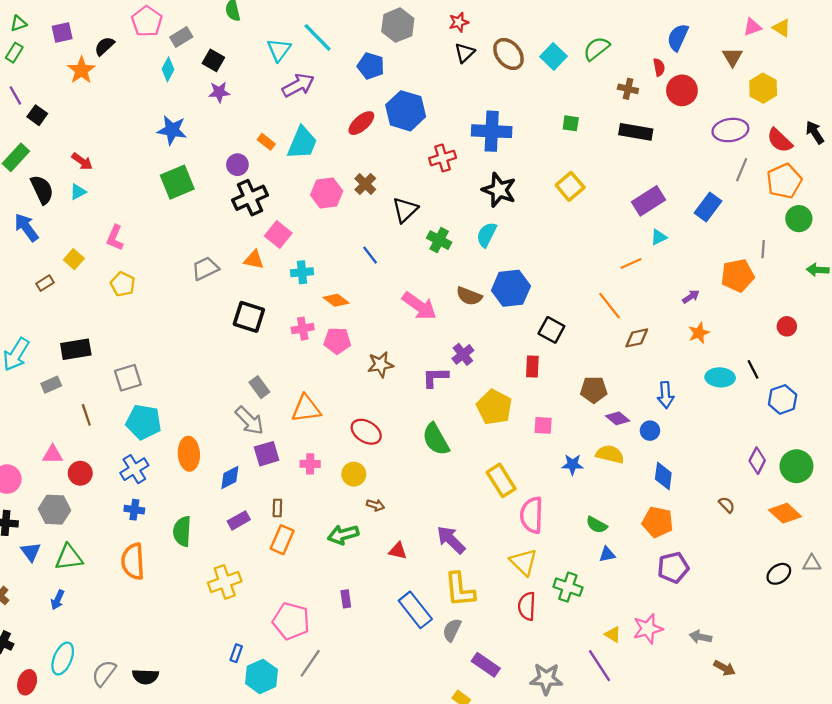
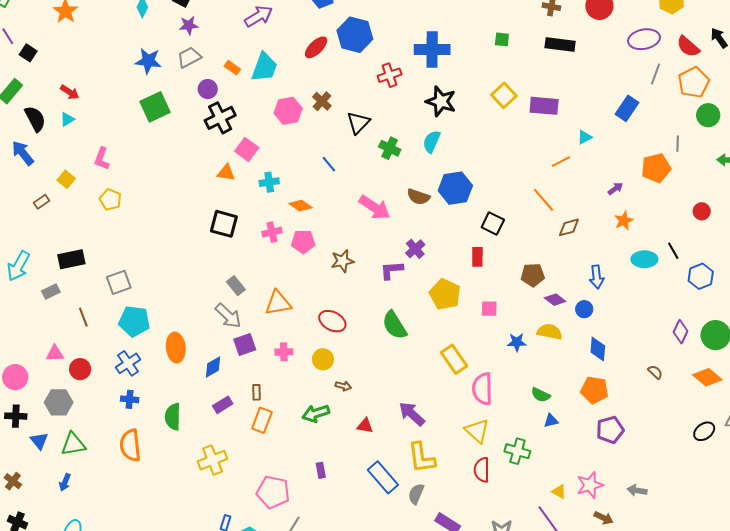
purple rectangle: (648, 201) -> (544, 106), moved, turned 40
gray trapezoid: (205, 268) -> (189, 57), moved
brown arrow: (724, 668) -> (603, 518), moved

